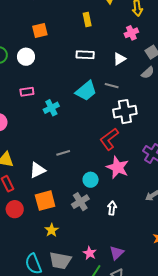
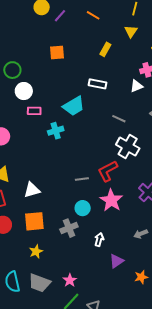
yellow rectangle: (87, 19) -> (105, 49), turned 32
white circle: (26, 57) -> (24, 91), moved
white triangle: (120, 59) -> (137, 86), moved
cyan trapezoid: (86, 91) -> (74, 106), moved
white cross: (125, 112) -> (128, 147), turned 30
gray line: (63, 153) -> (82, 179), moved
purple triangle: (117, 253) -> (116, 261), moved

